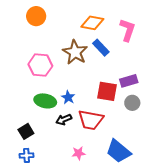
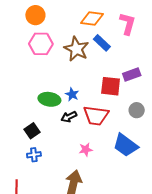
pink hexagon: (40, 65) -> (41, 44), moved
gray circle: (132, 103) -> (137, 110), moved

